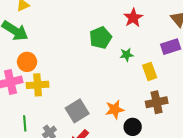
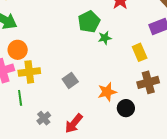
green star: (127, 55) -> (105, 38), moved
gray square: (77, 111) -> (70, 80), moved, size x0.7
green line: (25, 123) -> (20, 98), moved

